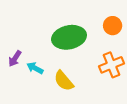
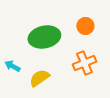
yellow semicircle: (64, 81) -> (39, 78), turned 95

